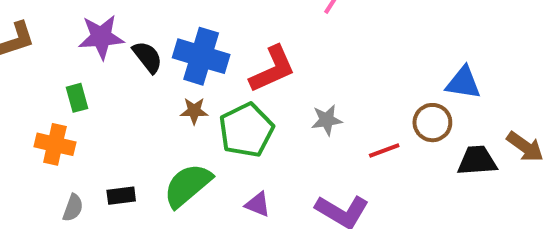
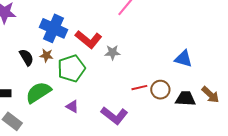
black semicircle: (147, 57) -> (26, 57), moved
red L-shape: (272, 69) -> (88, 39), turned 56
gray star: (327, 120) -> (112, 52), moved
brown circle: (432, 123) -> (160, 90), moved

